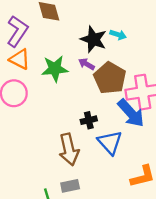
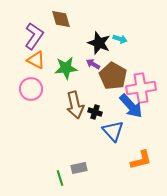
black cross: (89, 120) -> (95, 112), turned 32
brown arrow: (69, 149) -> (75, 105), moved

